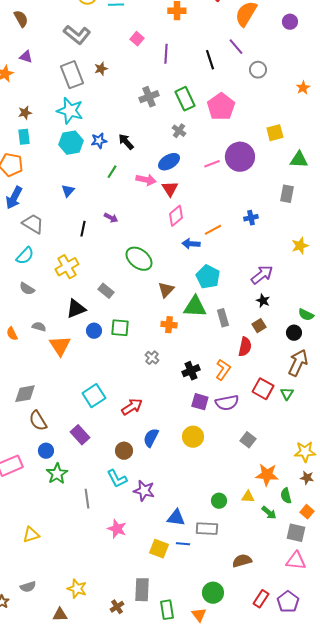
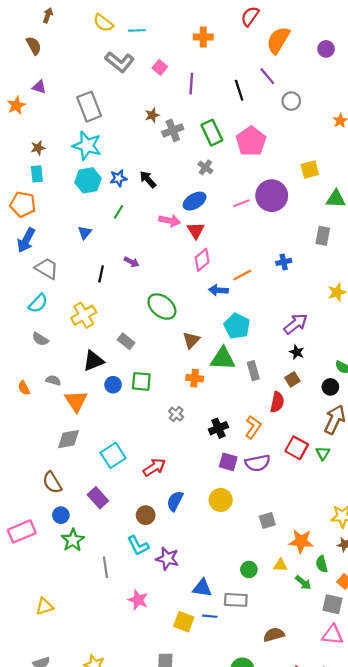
gray L-shape: (77, 35) -> (120, 62), moved
brown star: (101, 69) -> (152, 115), moved
green line: (112, 172) -> (118, 212), moved
gray diamond: (25, 394) -> (68, 439), moved
gray square: (248, 440) -> (267, 521), moved, turned 35

